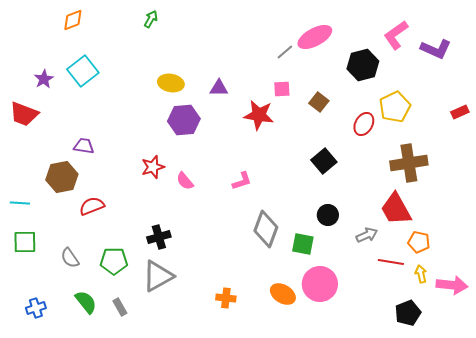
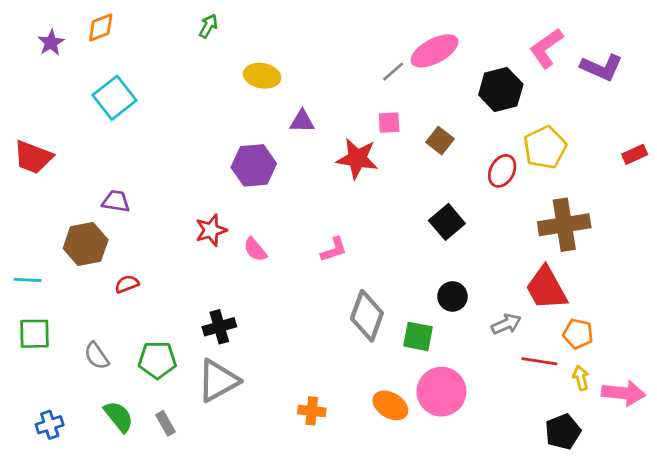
purple star: (44, 79) -> (51, 43), moved
yellow ellipse: (171, 83) -> (262, 76), moved
red semicircle: (92, 206) -> (127, 284), size x0.7

